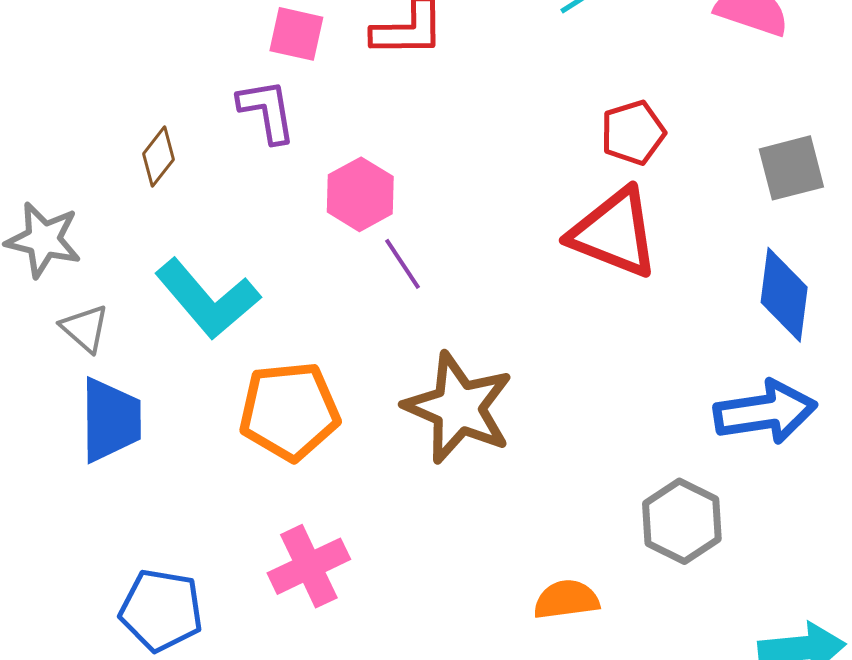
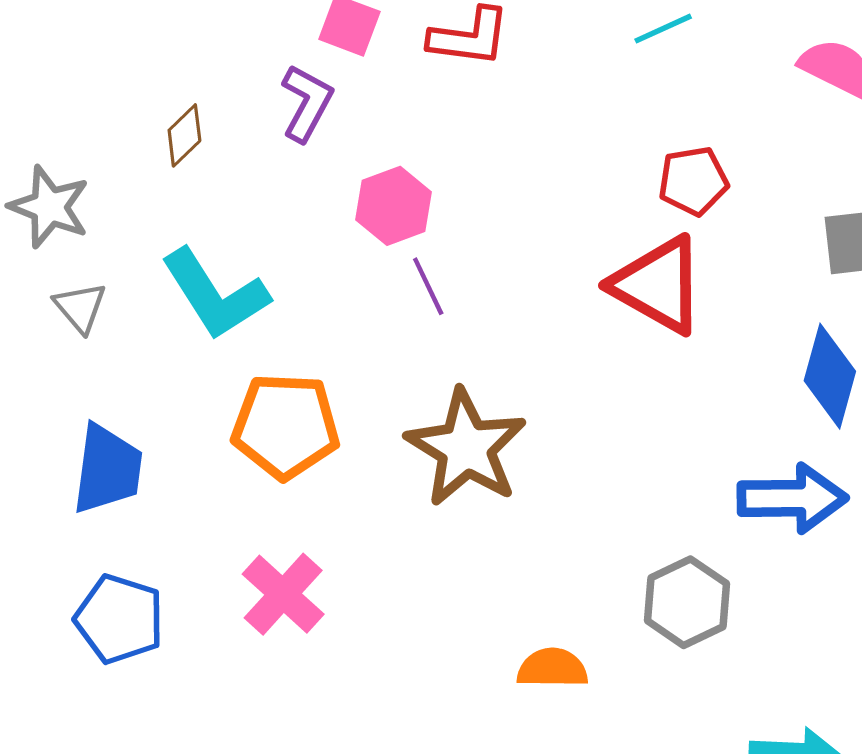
purple L-shape: (267, 111) -> (307, 103), turned 30
blue trapezoid: (111, 420) -> (107, 469), moved
pink cross: (309, 566) -> (283, 594), turned -30

